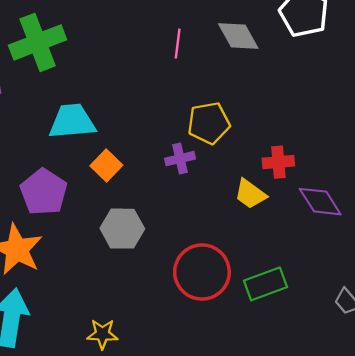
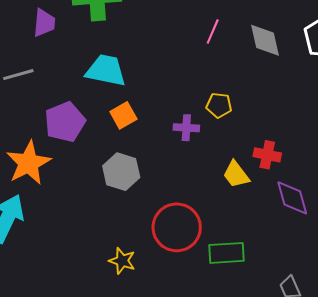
yellow pentagon: (209, 123) -> (219, 105), size x0.7
yellow star: (102, 334) -> (122, 261), moved

